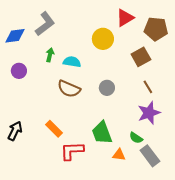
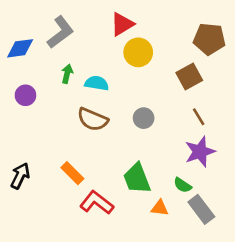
red triangle: (125, 18) -> (122, 24), moved
red L-shape: (72, 151) -> (97, 203), turned 40

